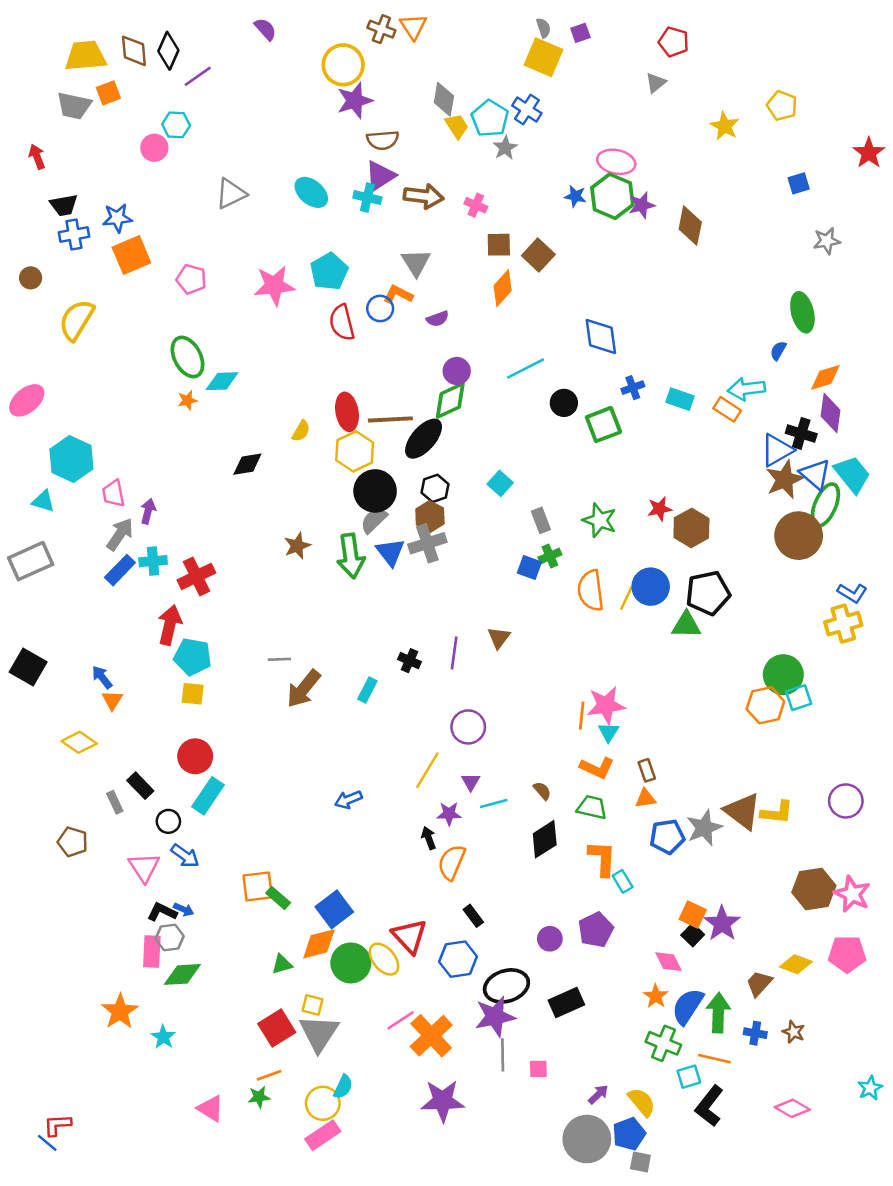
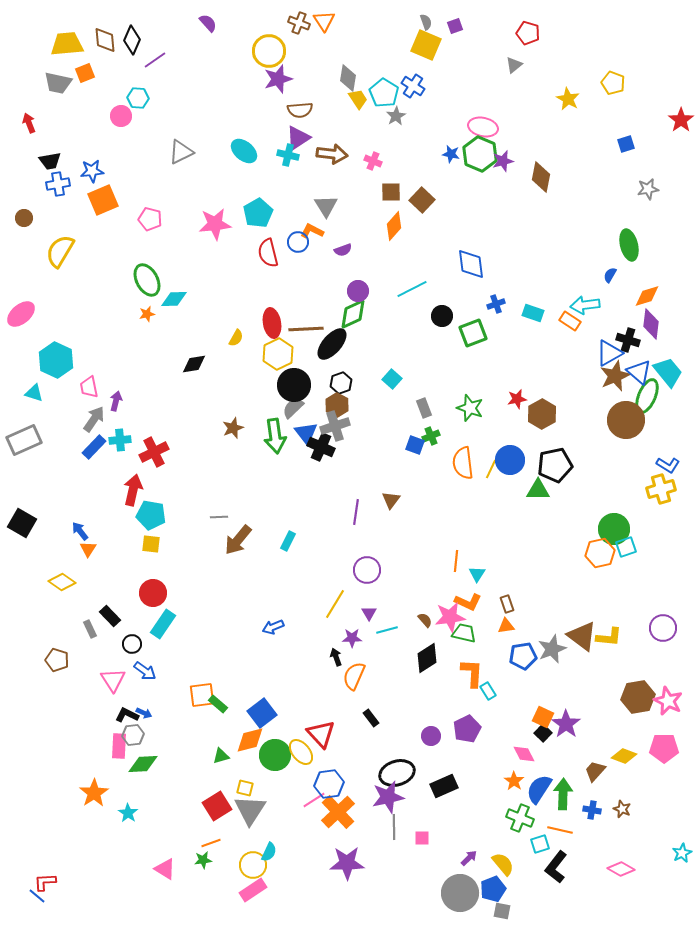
black cross: (410, 661) -> (321, 447), moved, size x1.5
pink star: (606, 705) -> (450, 617), moved
blue hexagon: (458, 959) -> (329, 784), moved

